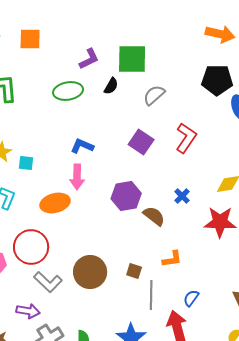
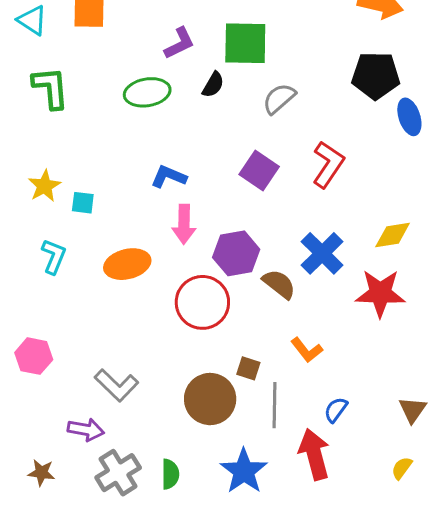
pink arrow: (77, 177) -> (184, 224), moved
blue cross: (182, 196) -> (322, 253), size x1.8
red circle: (31, 247) -> (202, 302), moved
orange L-shape: (172, 259) -> (307, 350), turned 60
brown circle: (90, 272) -> (210, 399), moved

